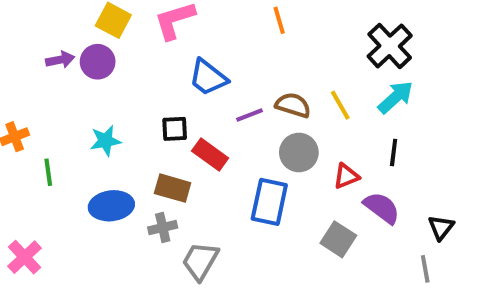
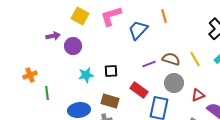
purple circle: (98, 62) -> (73, 46), moved
blue trapezoid: (208, 78) -> (138, 30), moved, turned 95
cyan star: (105, 141) -> (86, 75), moved
red rectangle: (210, 154) -> (139, 90), moved

